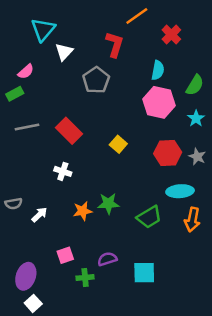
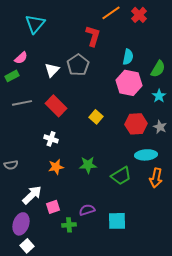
red cross: (171, 35) -> (139, 15), moved
white triangle: (64, 52) -> (52, 70), moved
orange star: (83, 211) -> (56, 167), moved
white arrow: (39, 215) -> (32, 195), moved, size x1.5

